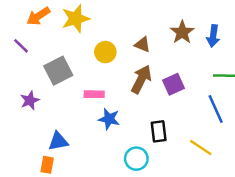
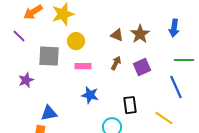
brown star: (182, 32) -> (140, 34), moved
yellow circle: (105, 52) -> (76, 41), moved
gray square: (58, 71) -> (49, 56), turned 30
brown arrow: (141, 79) -> (116, 63), size x0.6
pink rectangle: (94, 94) -> (83, 66), moved

